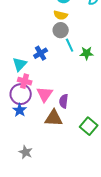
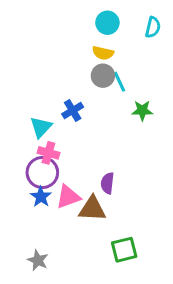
cyan line: (70, 45) -> (120, 82), moved
pink triangle: (45, 94) -> (68, 197), moved, turned 36
green square: (89, 126) -> (124, 250), moved, turned 36
gray star: (26, 152) -> (38, 260), moved

